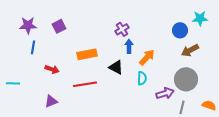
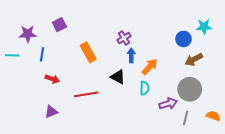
purple square: (59, 26) -> (59, 25), moved
blue line: (33, 47) -> (42, 54), moved
orange rectangle: (87, 54) -> (88, 52), moved, turned 72
cyan line: (13, 83) -> (12, 55), moved

